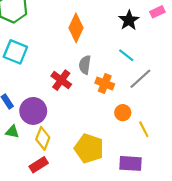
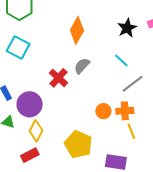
gray semicircle: (85, 65) -> (82, 66), turned 30
orange cross: (105, 83) -> (125, 111), moved, turned -30
orange circle: (123, 113) -> (103, 111), moved

